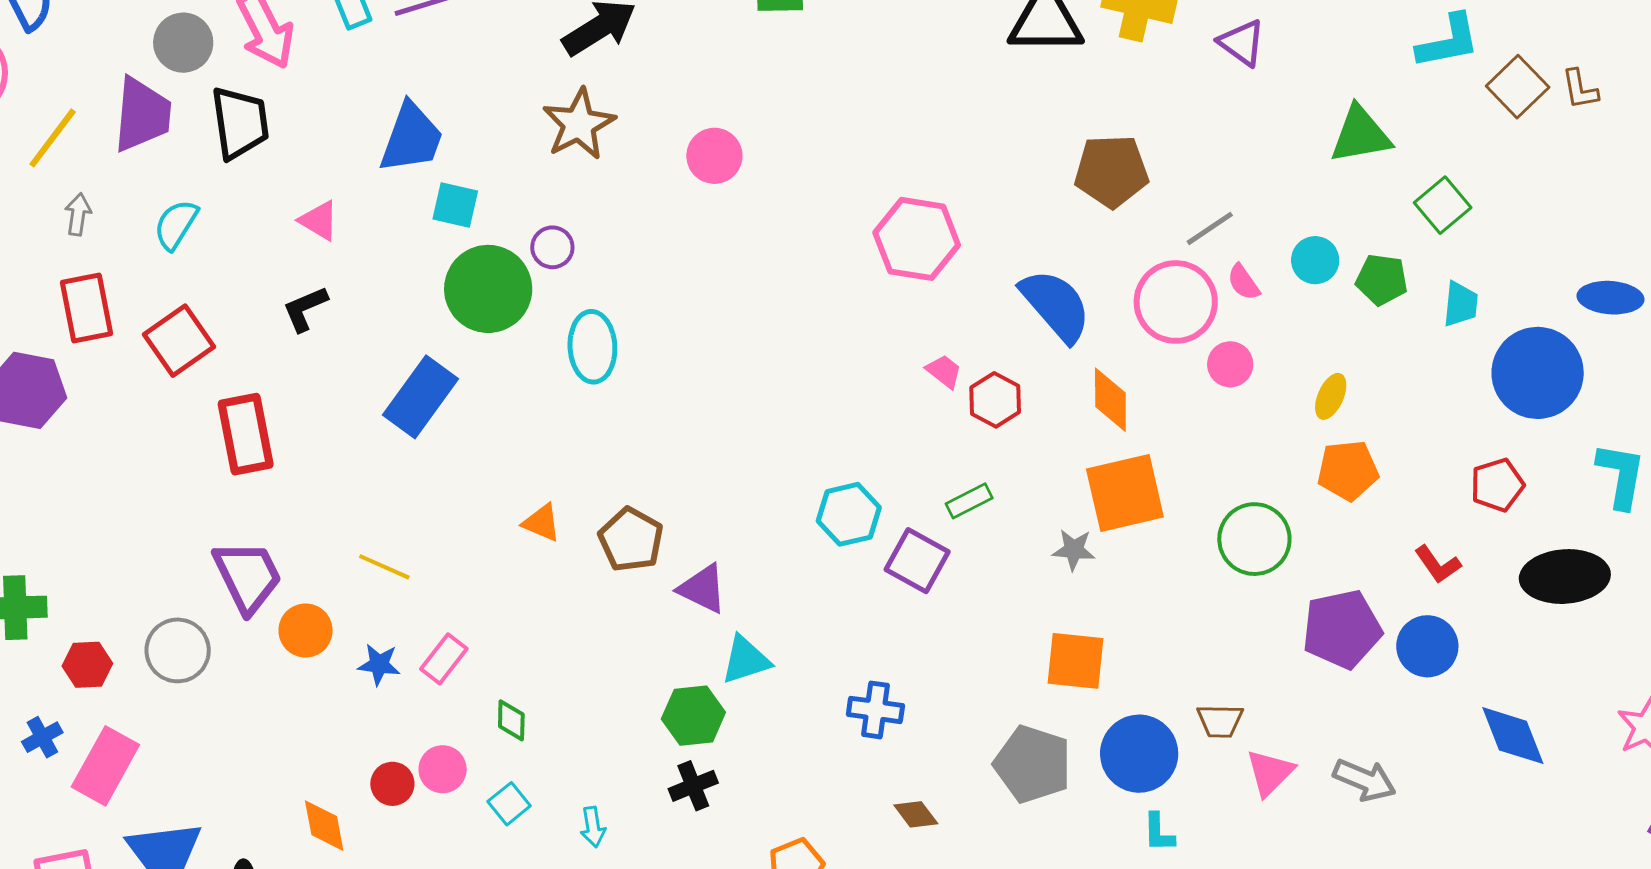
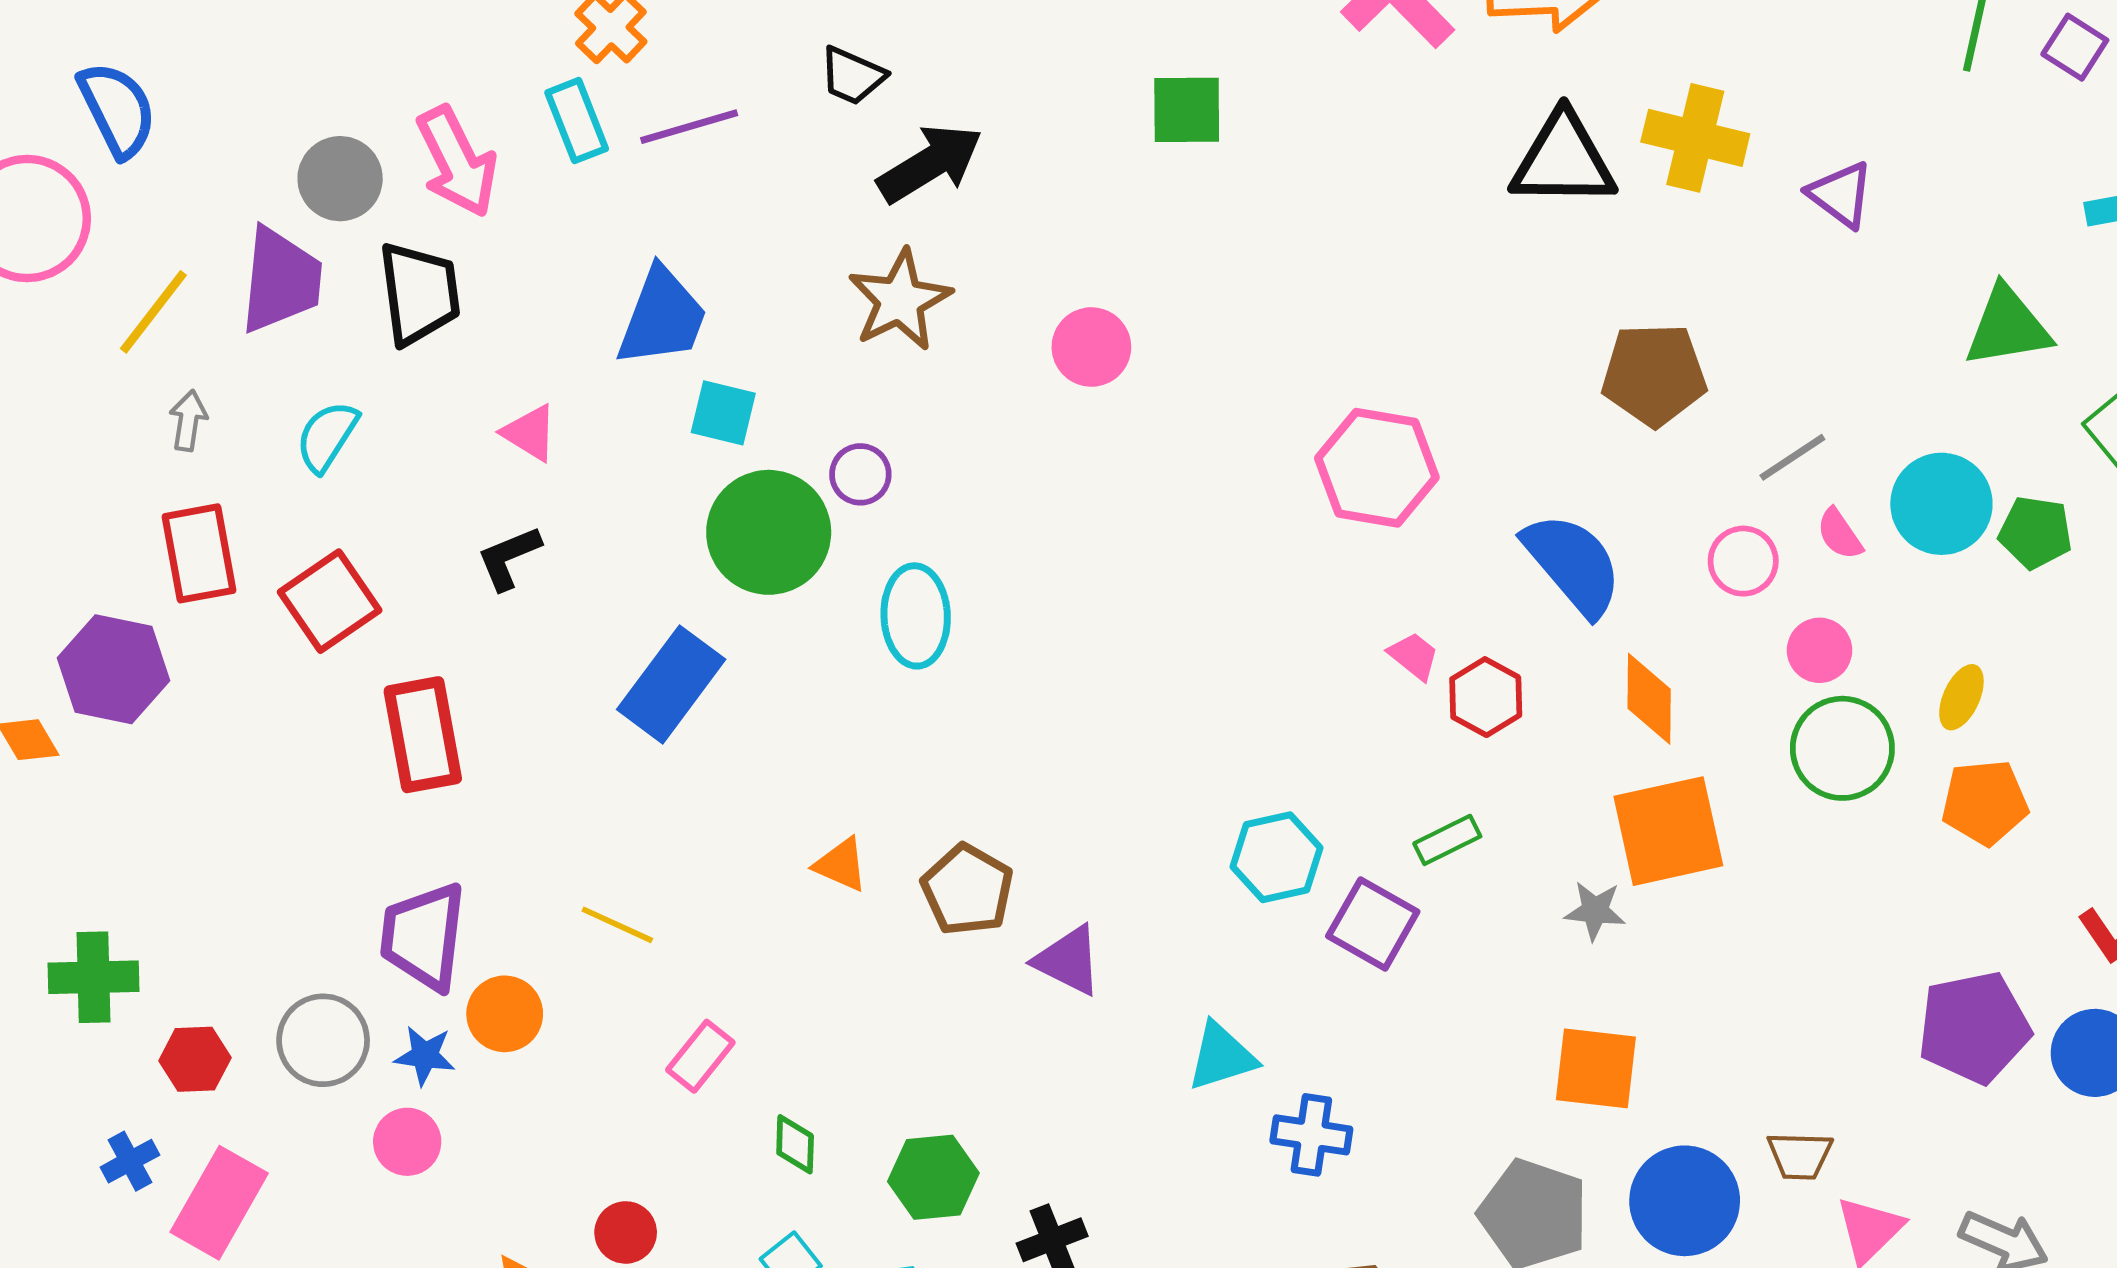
cyan circle: (1315, 260) -> (1941, 504), size x1.5
pink circle: (1176, 302) -> (1743, 561), size x0.6
green circle: (1254, 539) -> (1842, 748), moved
purple trapezoid: (248, 576) -> (423, 936), turned -148
cyan triangle: (746, 660) -> (1222, 1056), moved
blue star: (379, 664) -> (425, 1056), moved
green hexagon: (693, 716) -> (933, 1177), moved
pink circle: (443, 769) -> (407, 1142), moved

